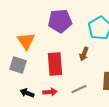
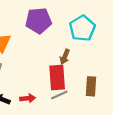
red rectangle: (55, 64) -> (57, 78), moved

